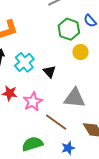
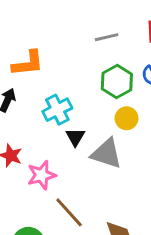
cyan cross: (24, 62) -> (57, 110), moved
gray triangle: (75, 98) -> (106, 154), moved

